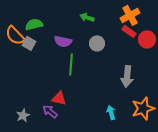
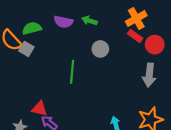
purple semicircle: (63, 41) -> (63, 22), moved
gray arrow: (127, 76) -> (149, 75), moved
red triangle: (59, 98) -> (39, 109), moved

